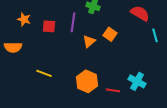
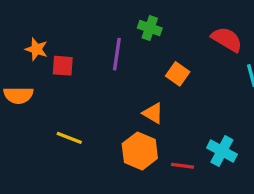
red square: (49, 26) -> (63, 66), moved
orange triangle: (89, 41) -> (153, 113), moved, turned -48

